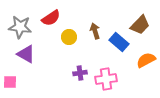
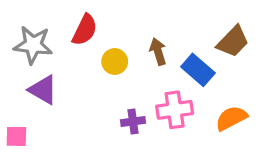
red semicircle: (51, 18) -> (85, 30), turned -30
orange semicircle: (146, 60) -> (231, 118), moved
pink cross: (106, 79) -> (175, 110), moved

